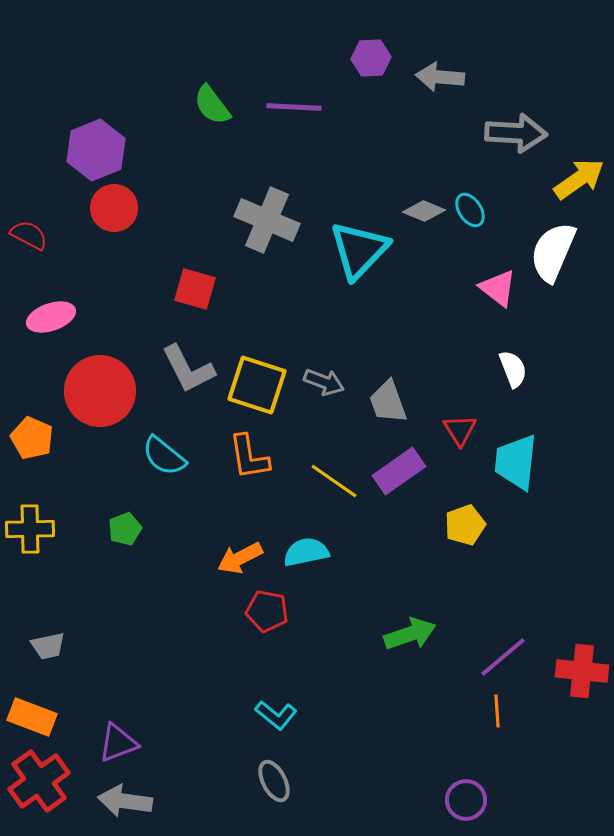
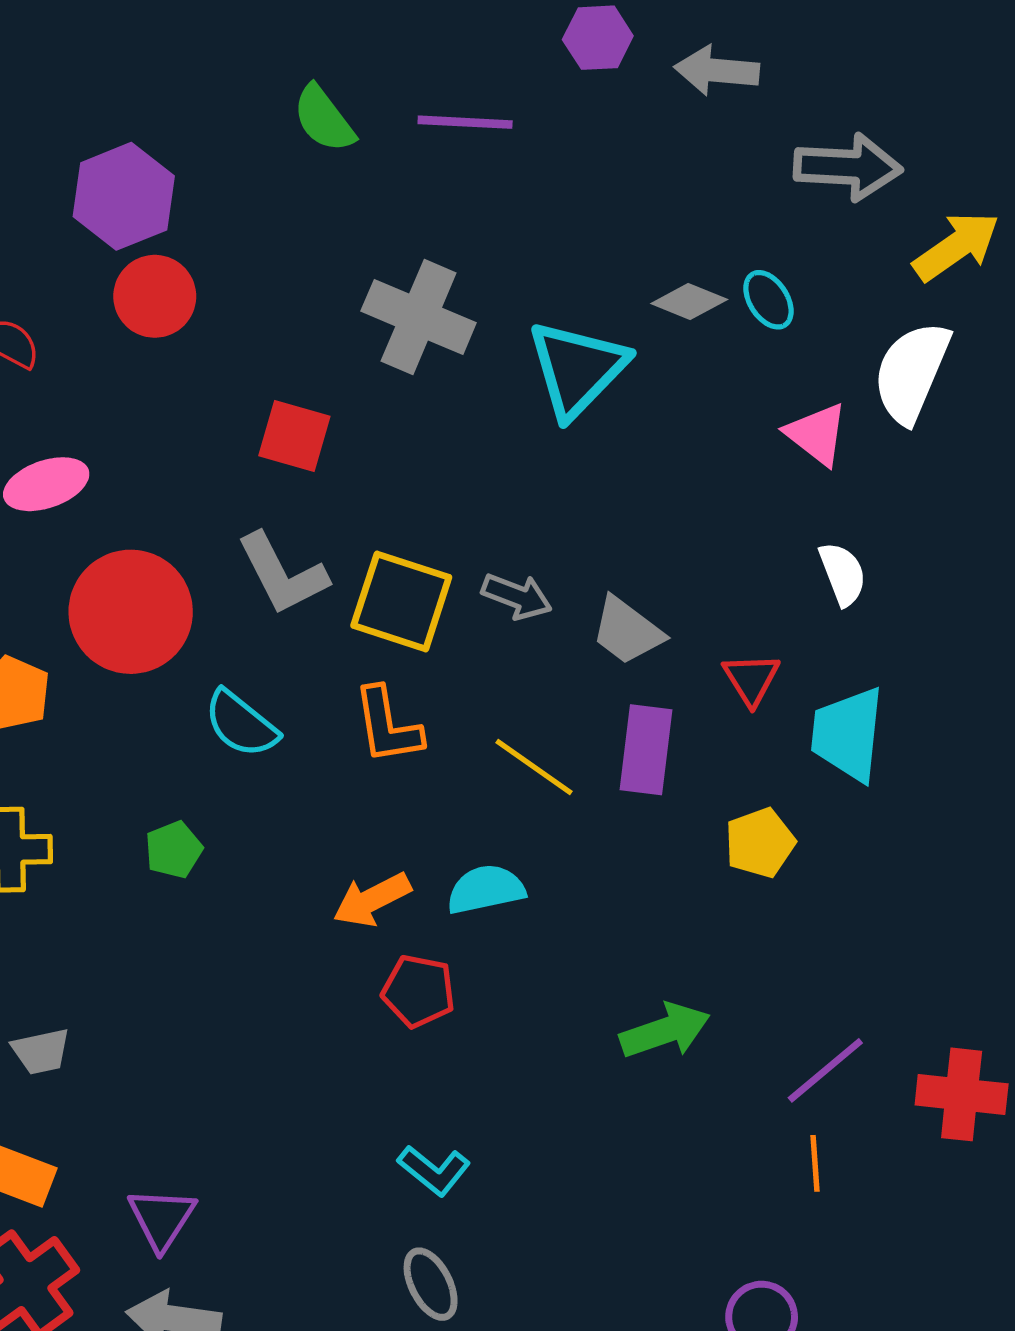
gray trapezoid: (388, 402) -> (627, 631), turned -33
purple rectangle: (399, 471) -> (646, 750), turned -48
purple triangle: (118, 743) -> (162, 1219), turned -36

